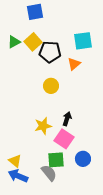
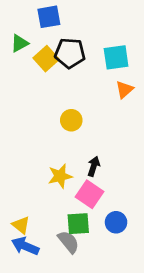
green triangle: (14, 42) -> (20, 43), moved
black pentagon: (50, 52) -> (70, 53), moved
orange triangle: (74, 64) -> (124, 89), moved

